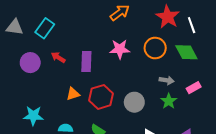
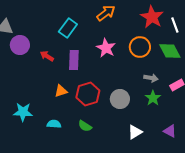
cyan rectangle: (45, 28) -> (68, 28), moved
pink star: (120, 49) -> (106, 48), turned 30
purple circle: (30, 63) -> (20, 45), moved

